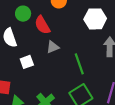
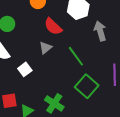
red semicircle: (42, 25) -> (53, 27), moved

